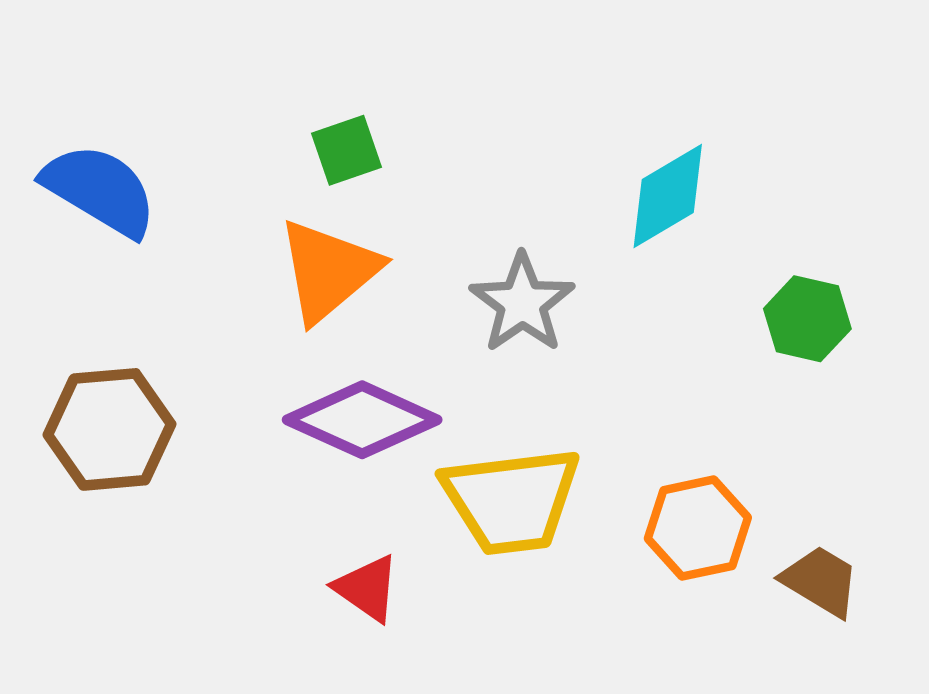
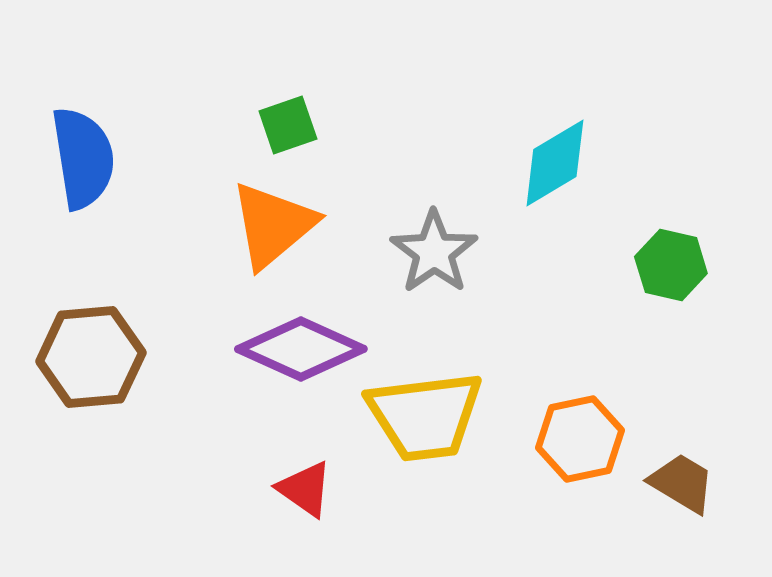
blue semicircle: (100, 190) -> (83, 158), turned 50

